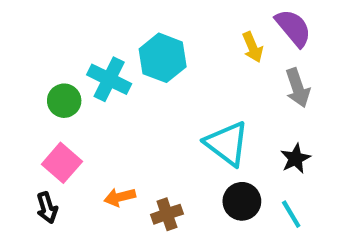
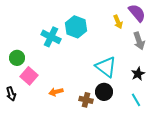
green circle: (64, 101) -> (17, 58), moved
black circle: (242, 201) -> (104, 92), moved
black arrow: (47, 208) -> (11, 94), moved
brown cross: (167, 214) -> (86, 100), moved, turned 32

